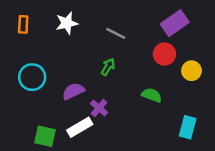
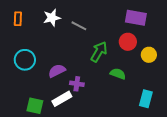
purple rectangle: (175, 23) -> (136, 18), turned 45
gray line: (116, 33) -> (79, 26), moved
green arrow: (108, 67) -> (99, 52), moved, size x1.5
purple cross: (99, 108) -> (77, 84), turned -32

